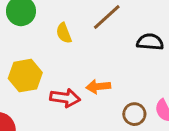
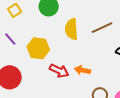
yellow semicircle: (64, 33) -> (71, 29), size x1.5

